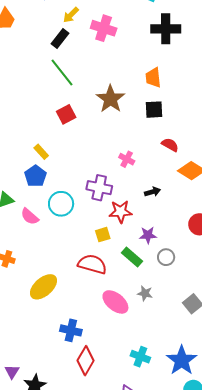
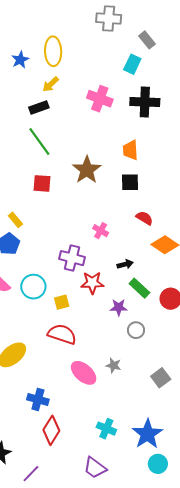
pink cross: (104, 28) -> (100, 99), moved
black rectangle: (60, 39) -> (39, 107), turned 30
red square: (66, 114) -> (42, 183), turned 30
cyan circle: (61, 204) -> (33, 287), moved
yellow square: (103, 235) -> (62, 302), moved
green rectangle: (132, 257) -> (139, 288), moved

